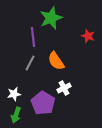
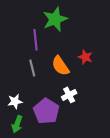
red star: (88, 36) -> (85, 57), moved
gray line: (30, 63) -> (32, 68), turned -42

